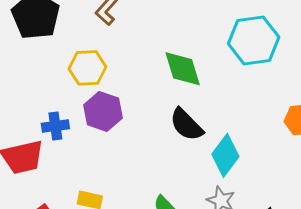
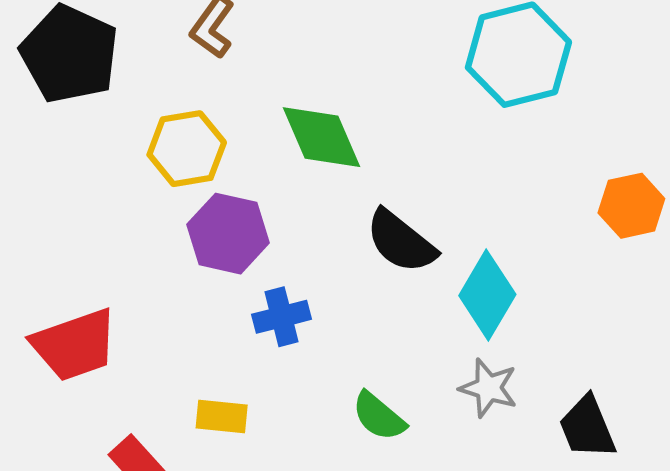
green diamond: (183, 69) -> (322, 137), moved
blue cross: (55, 126) -> (282, 317), moved

